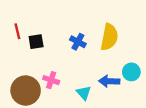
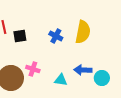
cyan circle: (131, 72) -> (102, 78), moved
cyan triangle: (84, 93) -> (61, 80), turned -40

